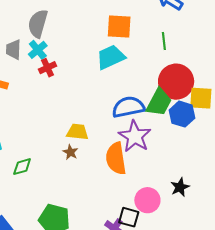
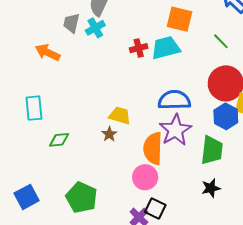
green line: (164, 41) -> (221, 41), turned -48
red cross: (48, 68) -> (139, 48), moved
green trapezoid: (159, 102) -> (212, 150), moved, turned -32
pink circle: (147, 200) -> (145, 177), moved

